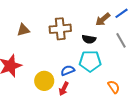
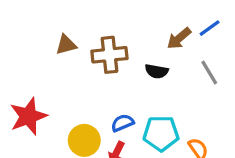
brown triangle: (23, 30) -> (66, 45), moved
cyan pentagon: (90, 61) -> (161, 133), moved

